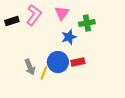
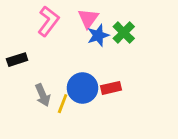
black rectangle: (12, 21) -> (17, 60), moved
green cross: (87, 23) -> (124, 33), turned -35
blue star: (69, 37) -> (98, 35), moved

